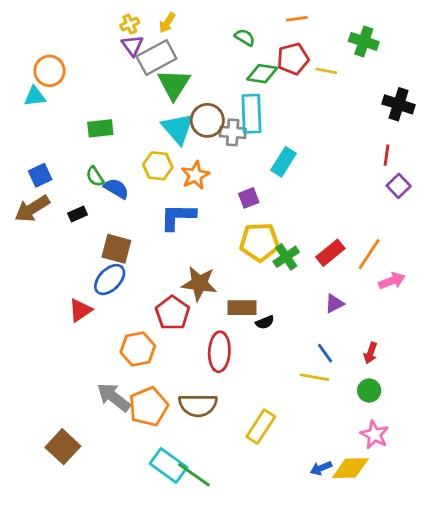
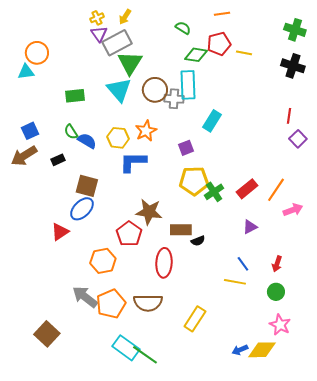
green cross: (364, 41) -> (295, 30), moved
black cross: (399, 104) -> (293, 66), moved
cyan triangle: (178, 128) -> (119, 90), moved
yellow hexagon: (158, 166) -> (118, 138), moved

